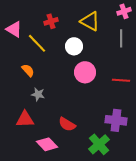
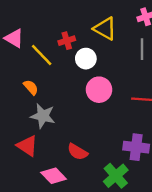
red cross: (51, 21) -> (67, 41), moved
gray star: (38, 94) -> (43, 116), size x1.5
red triangle: (25, 119) -> (27, 146), turned 36

